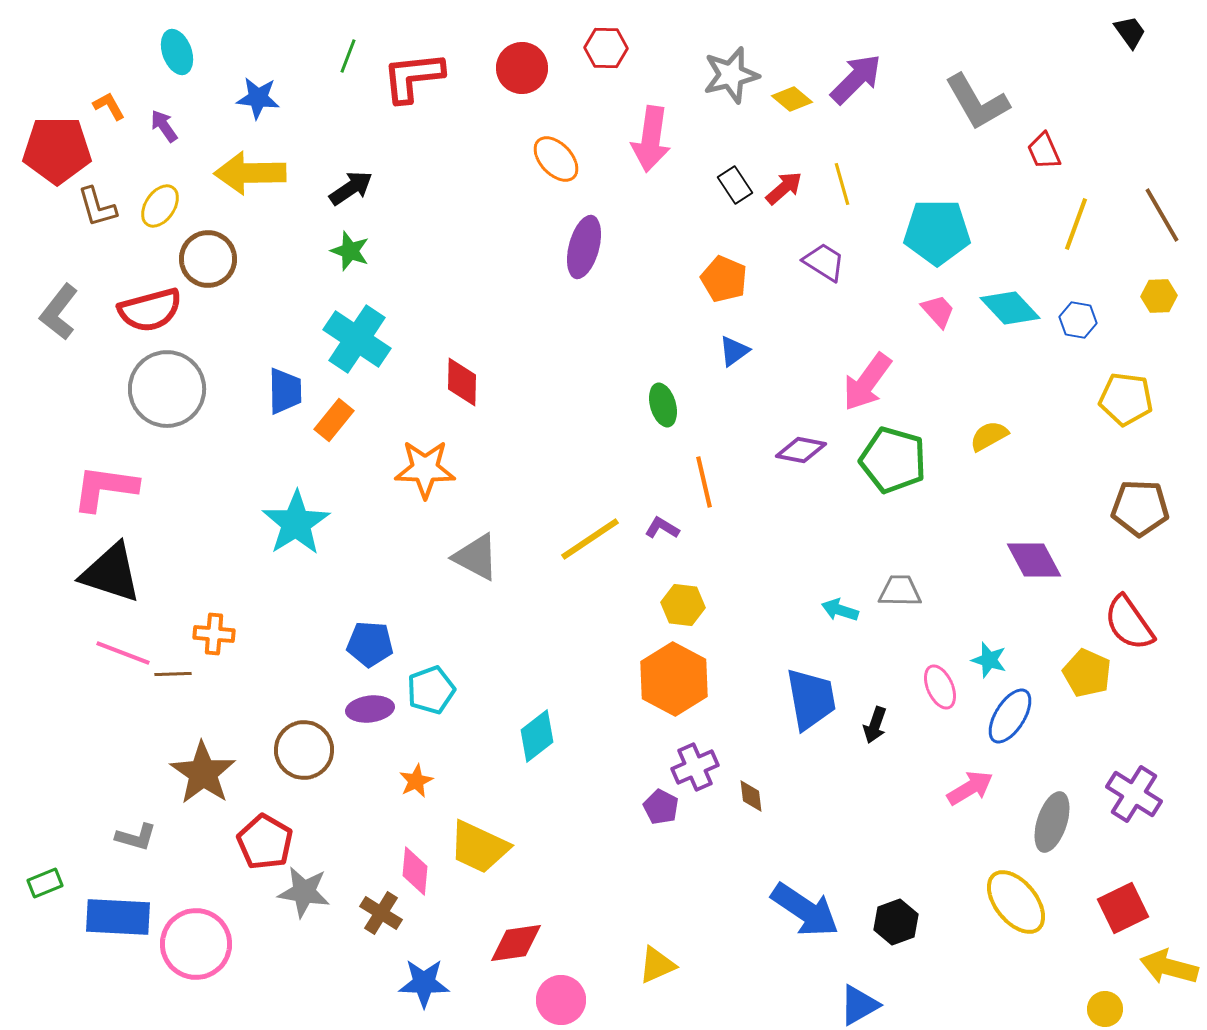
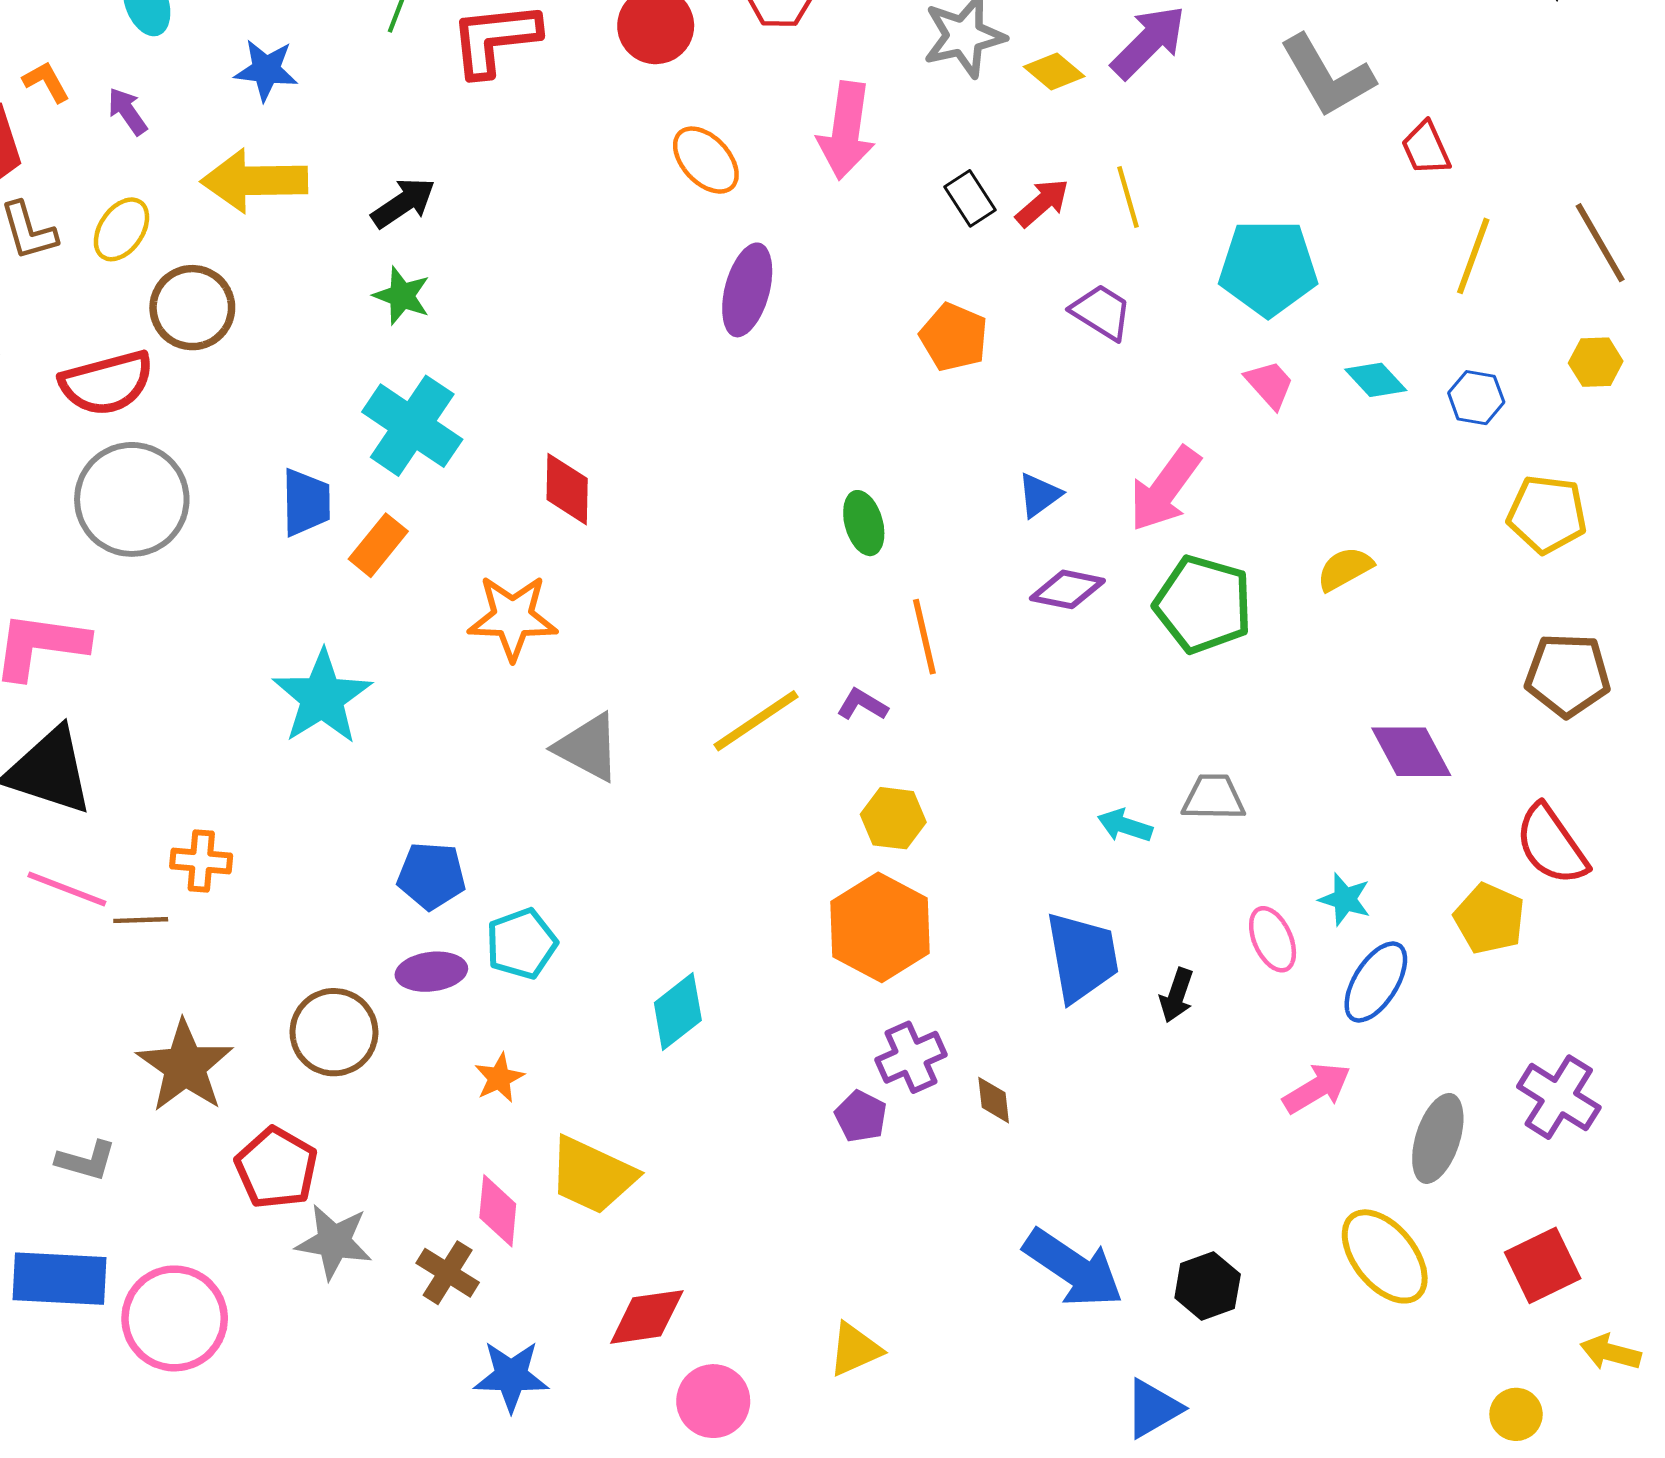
cyan diamond: (1010, 308) -> (1376, 380), size x0.7
blue triangle: (734, 351) -> (1039, 495), moved
yellow arrow: (1169, 967) -> (1610, 1352), size x0.7

